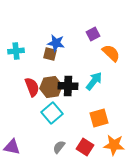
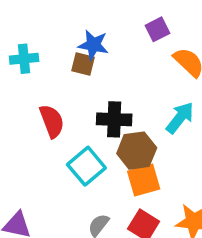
cyan arrow: (94, 81) -> (180, 118), moved
brown hexagon: (51, 87) -> (137, 151), moved
orange square: (99, 118) -> (144, 180), moved

